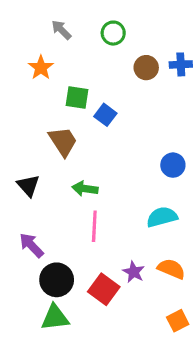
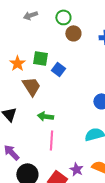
gray arrow: (61, 30) -> (30, 15), turned -64
orange star: (41, 68) -> (17, 63), moved
brown circle: (146, 68) -> (73, 33), moved

